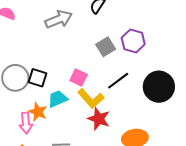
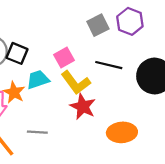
pink square: (79, 78) -> (64, 58), turned 30
black line: (118, 81) -> (109, 65), turned 45

